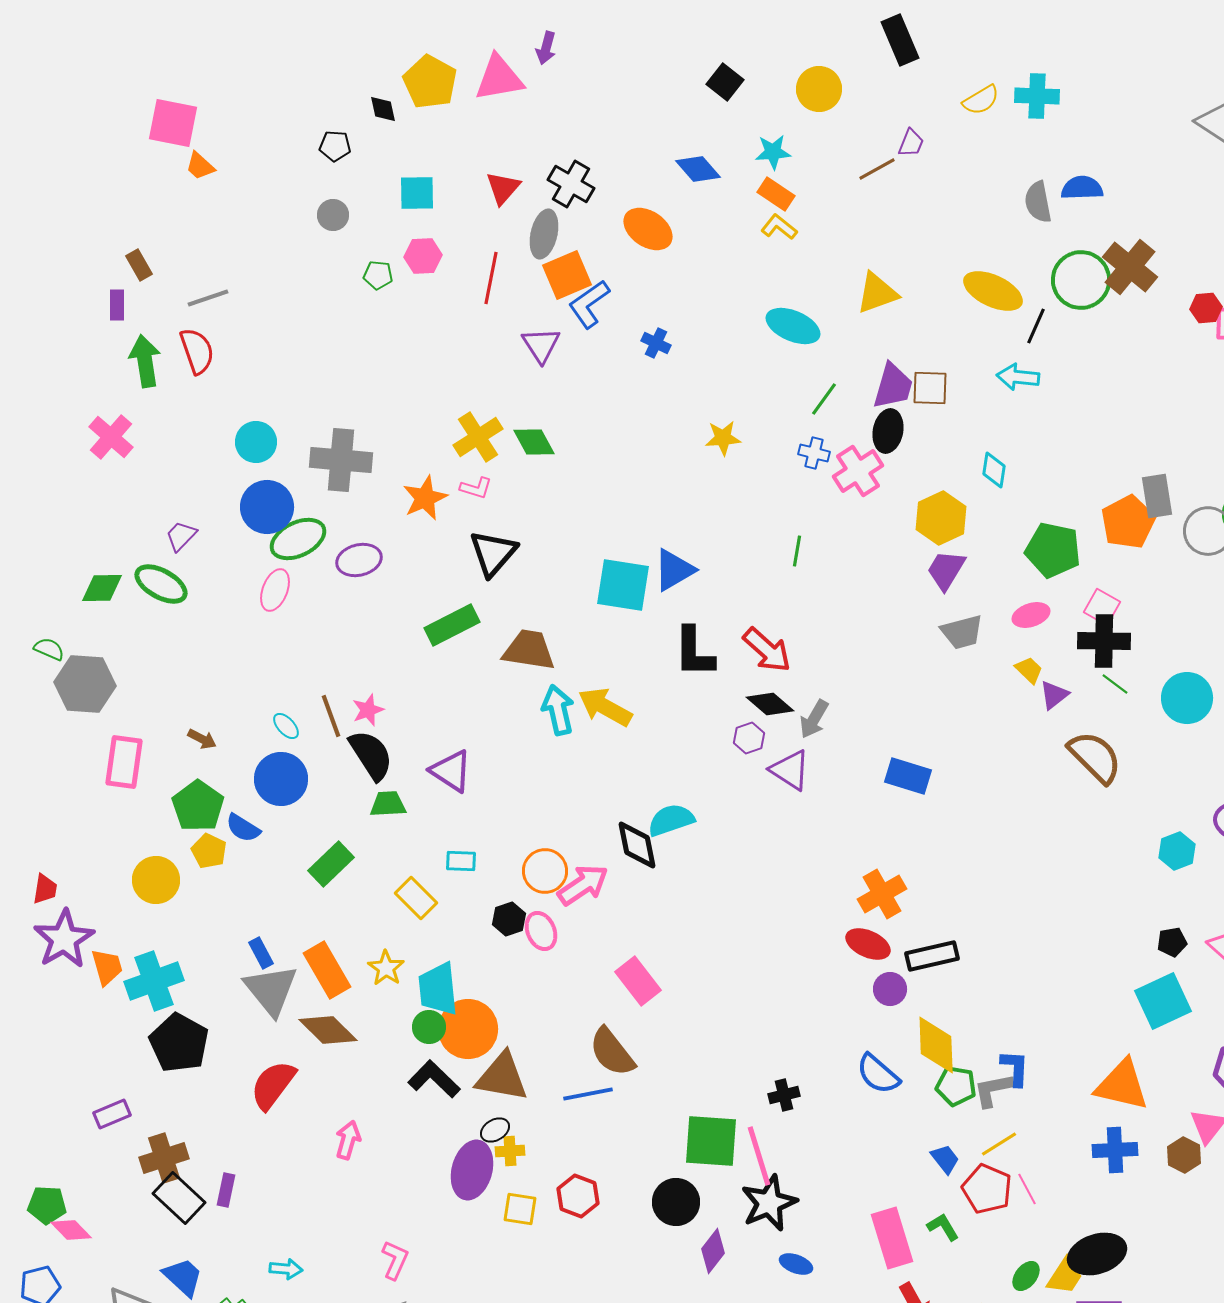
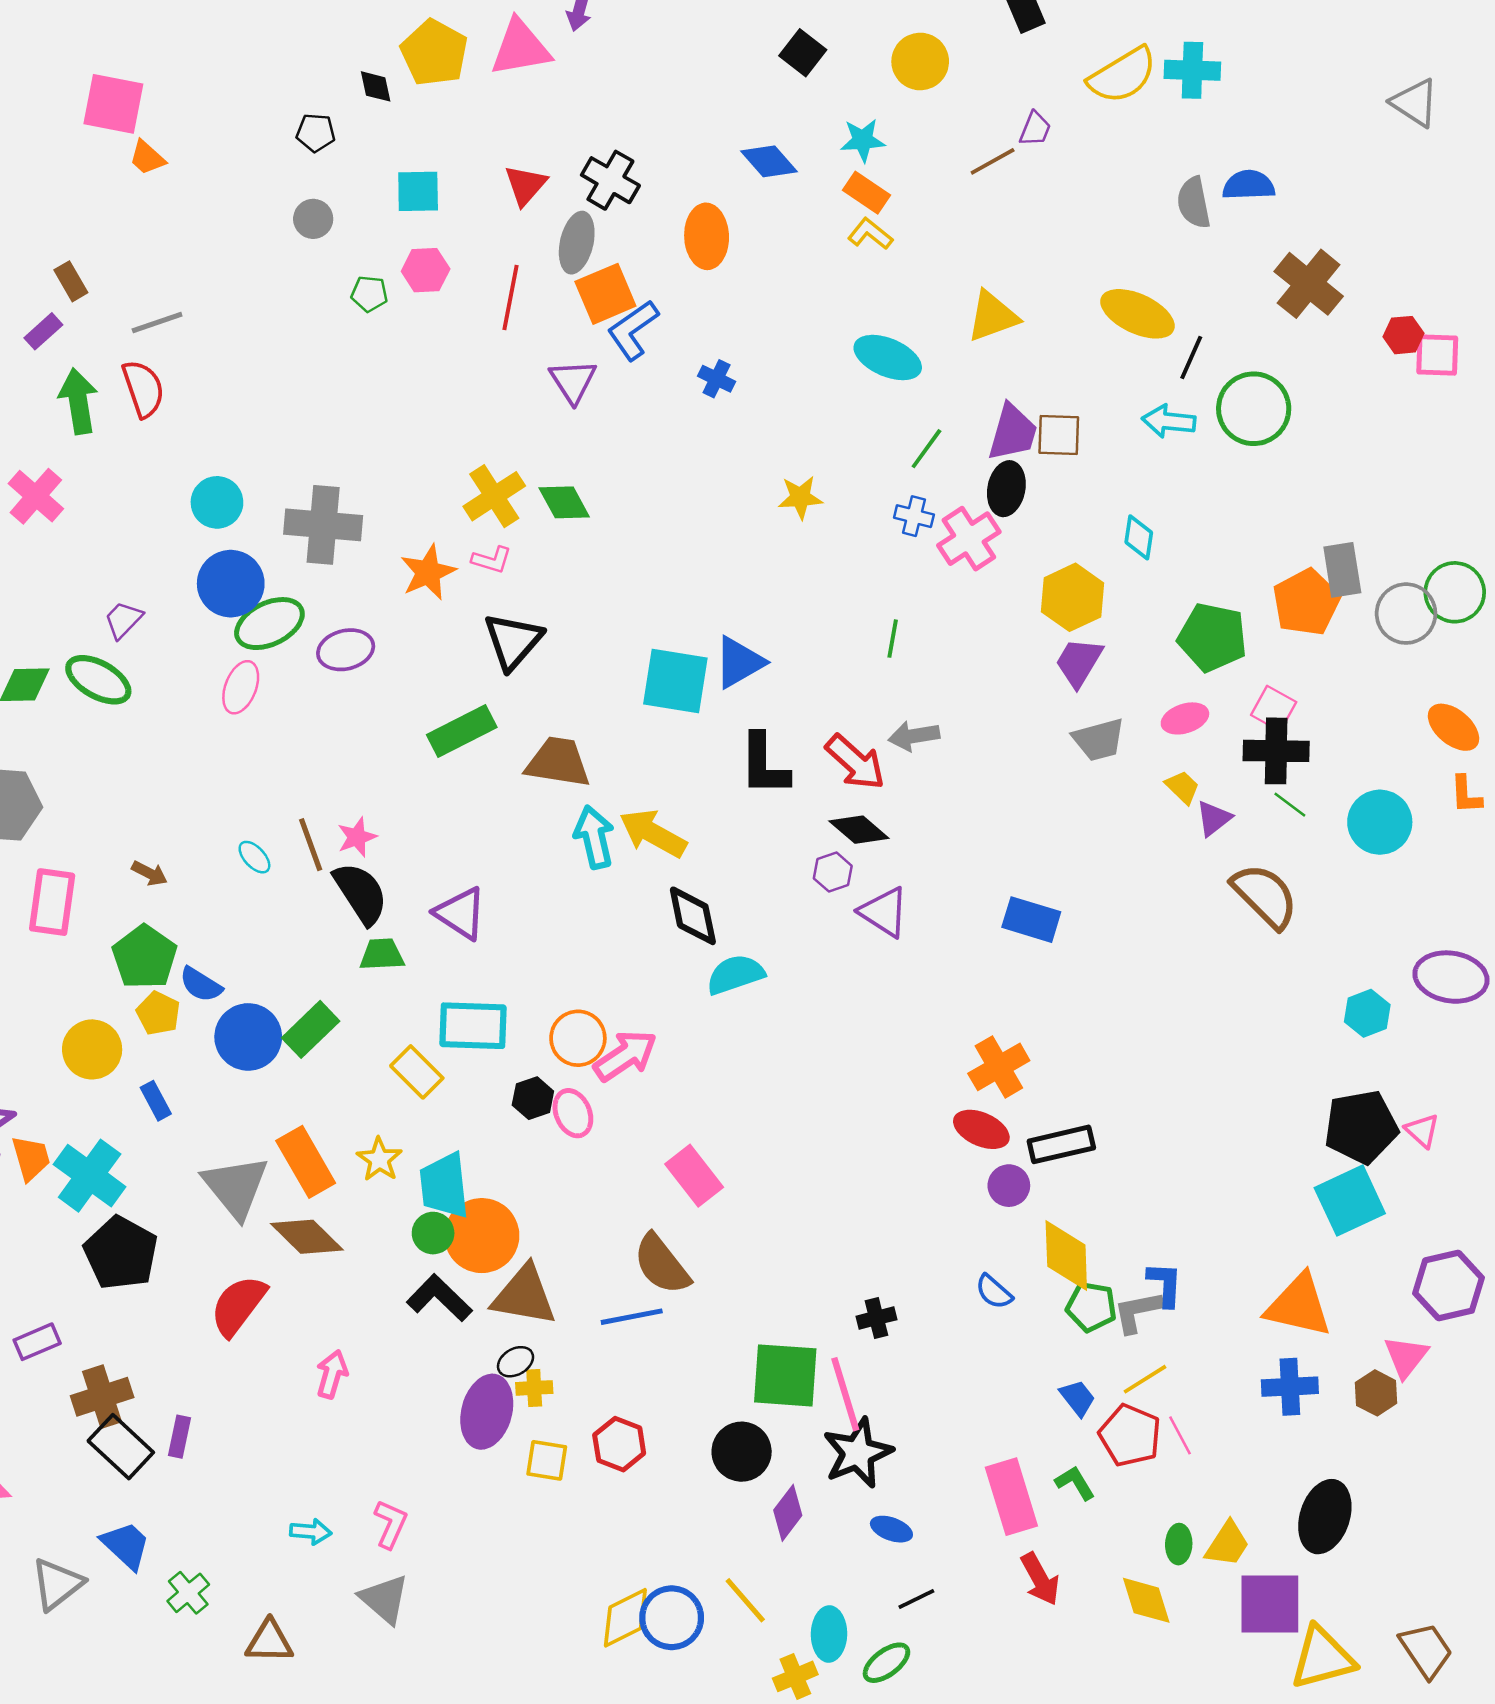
yellow semicircle: (981, 100) -> (1122, 75), size x1.5
orange ellipse: (648, 229) -> (707, 236), turned 54
green circle: (1081, 280) -> (1254, 409), moved
purple rectangle: (117, 305) -> (43, 331), turned 48
gray arrow: (814, 719) -> (914, 736), moved, turned 51
blue circle: (281, 779) -> (248, 1037), moved
black diamond: (637, 845) -> (693, 916), moved
cyan rectangle: (461, 861) -> (473, 1026), size x1.8
black pentagon: (1172, 942) -> (1361, 1127), size x2.0
blue rectangle: (261, 953) -> (156, 1101), moved
cyan cross: (154, 981) -> (90, 1176), turned -34
blue semicircle: (878, 1074) -> (994, 1292), size x0.7
black ellipse: (1097, 1254) -> (1325, 1517), moved, turned -54
cyan arrow: (286, 1269) -> (311, 1532), moved
green ellipse: (1026, 1276) -> (1179, 1544), turned -36

